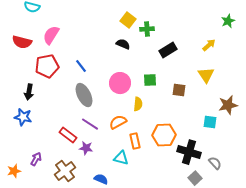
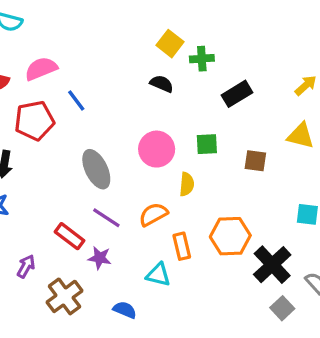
pink semicircle: (51, 35) -> (41, 69), turned 36
blue line: (81, 66) -> (76, 100), moved
yellow triangle: (206, 75) -> (301, 136), turned -42
black cross: (189, 152) -> (272, 265), turned 30
purple arrow: (36, 159) -> (26, 266), moved

